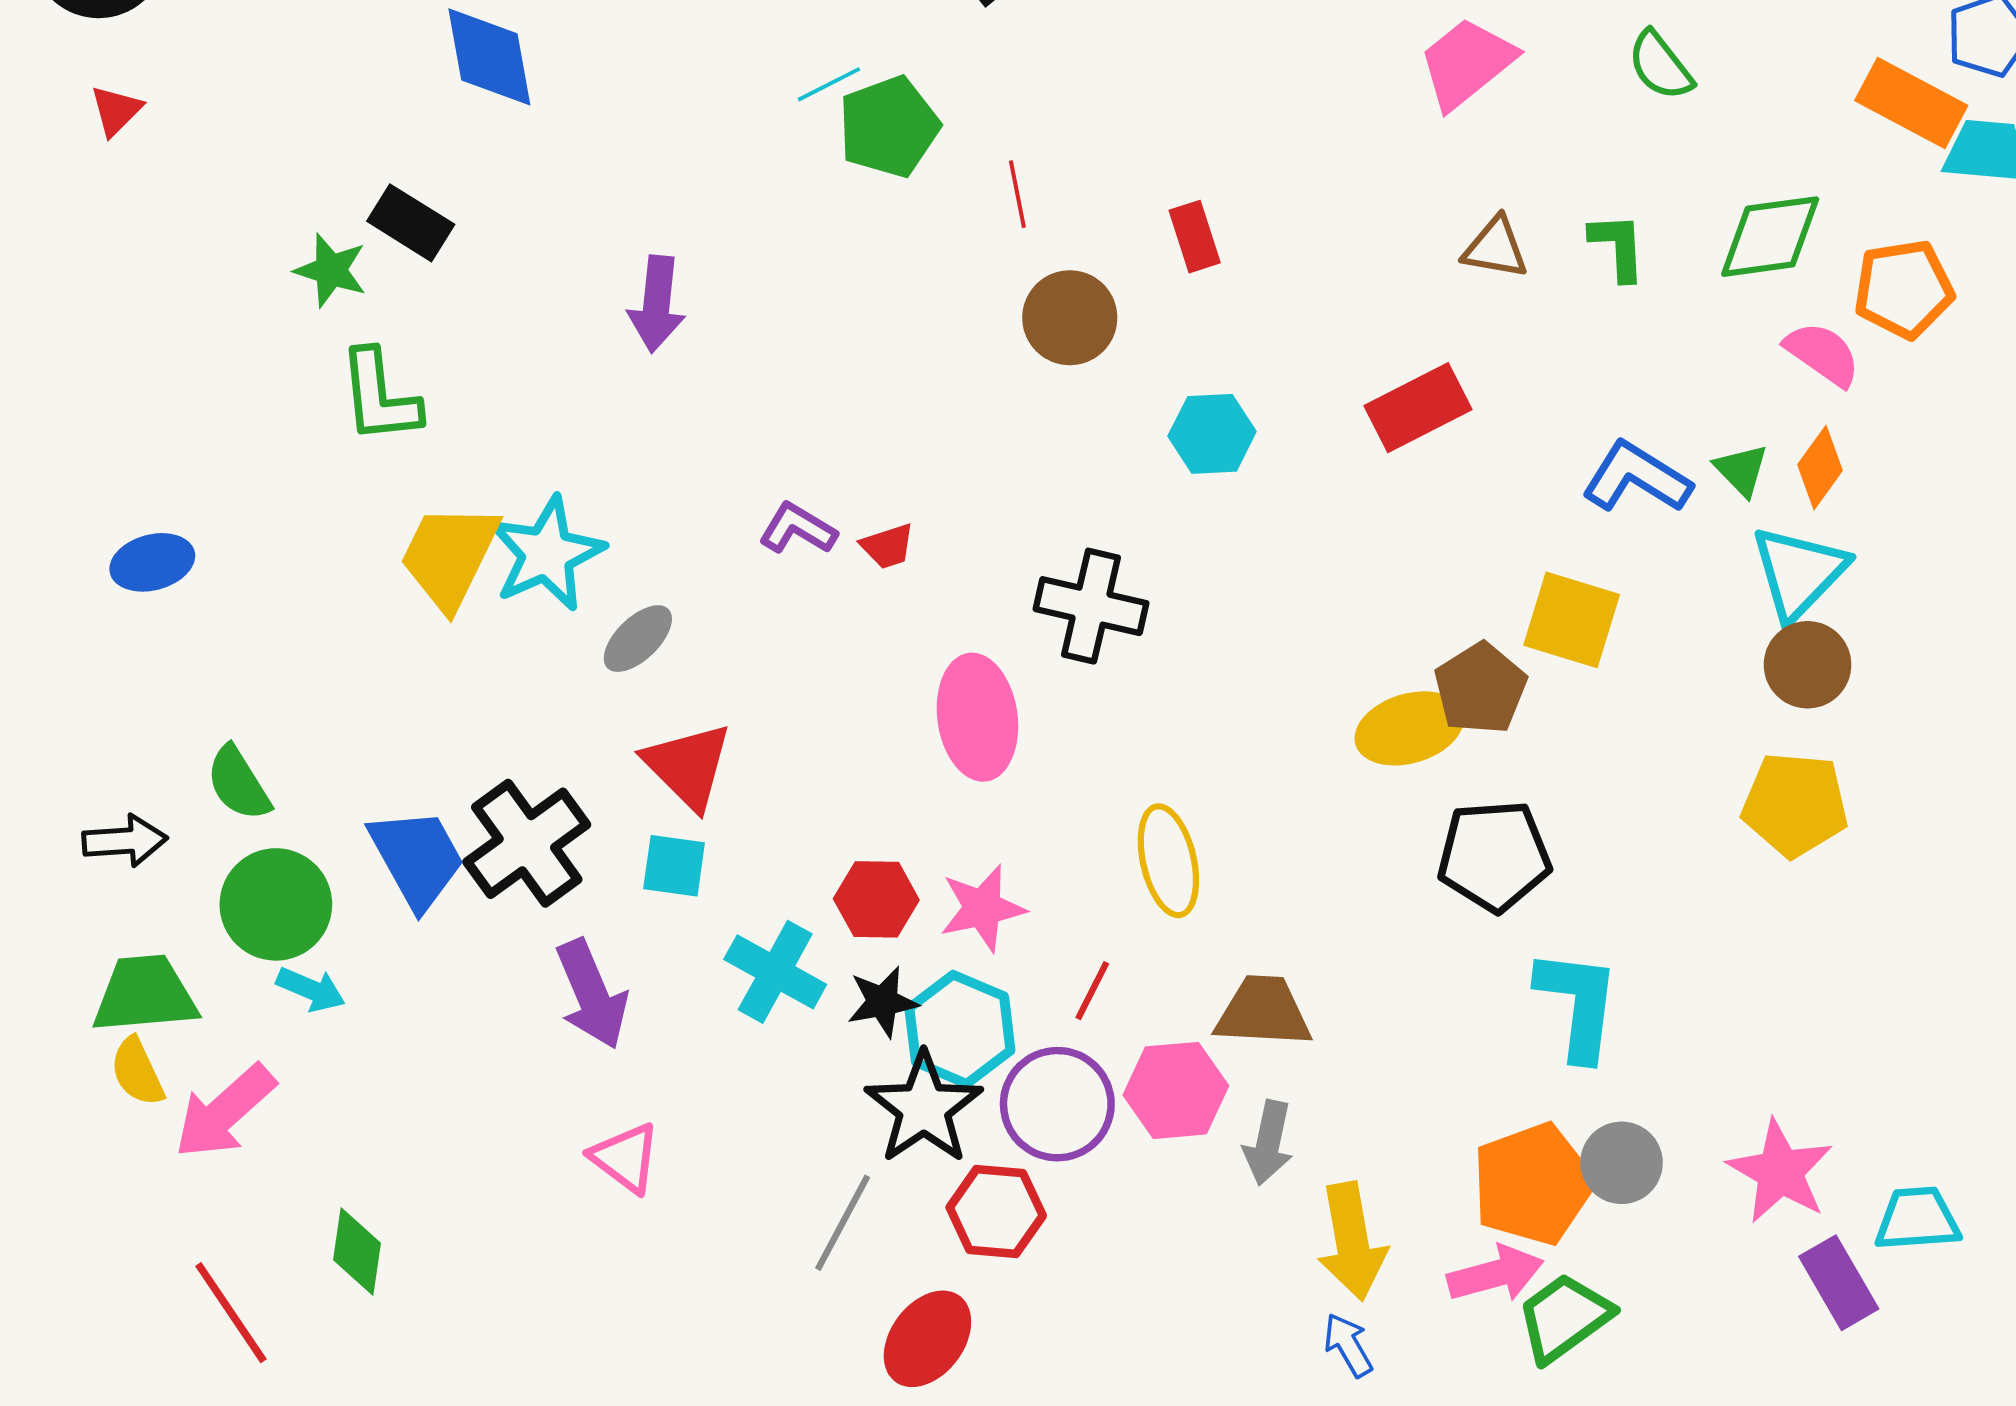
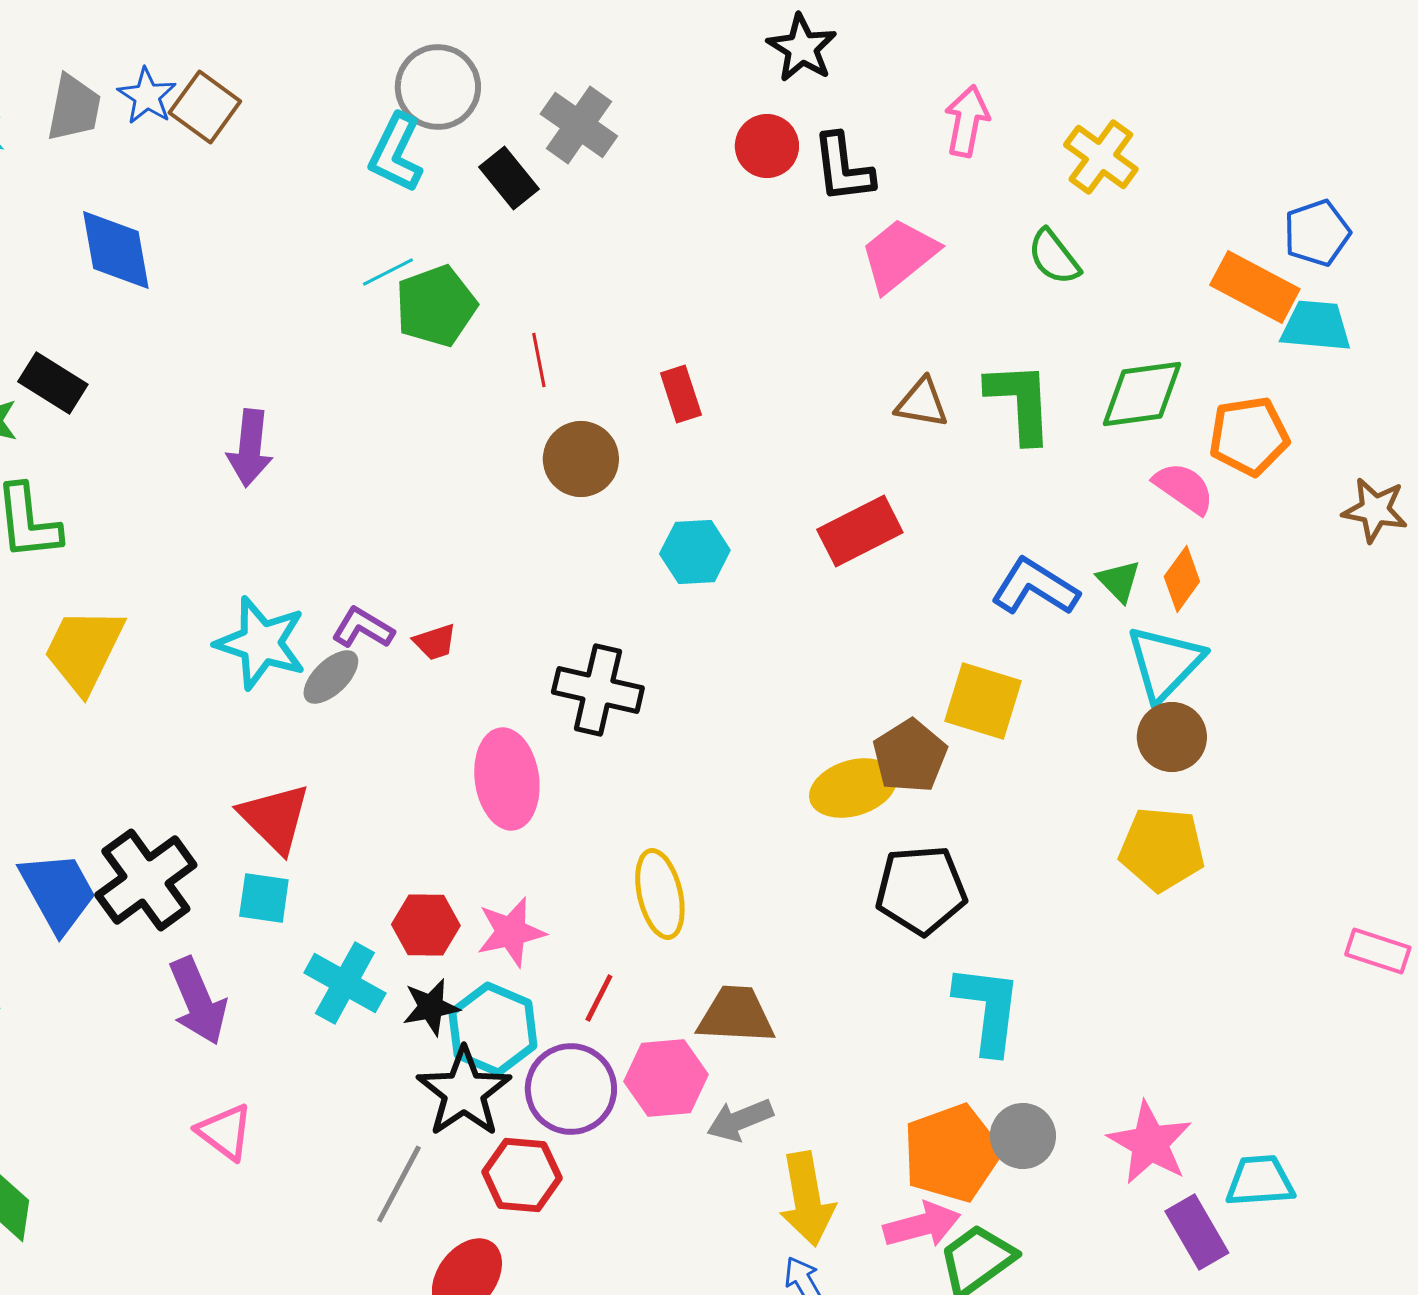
green L-shape: (1618, 247) -> (1020, 402), size x1.5
cyan star: (547, 554) -> (261, 643), moved, turned -30
gray ellipse: (638, 639) -> (331, 677), moved
gray arrow: (1268, 1143) -> (740, 1120), turned 56

